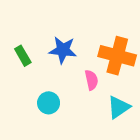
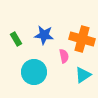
cyan circle: (49, 103) -> (34, 72), size x1.6

